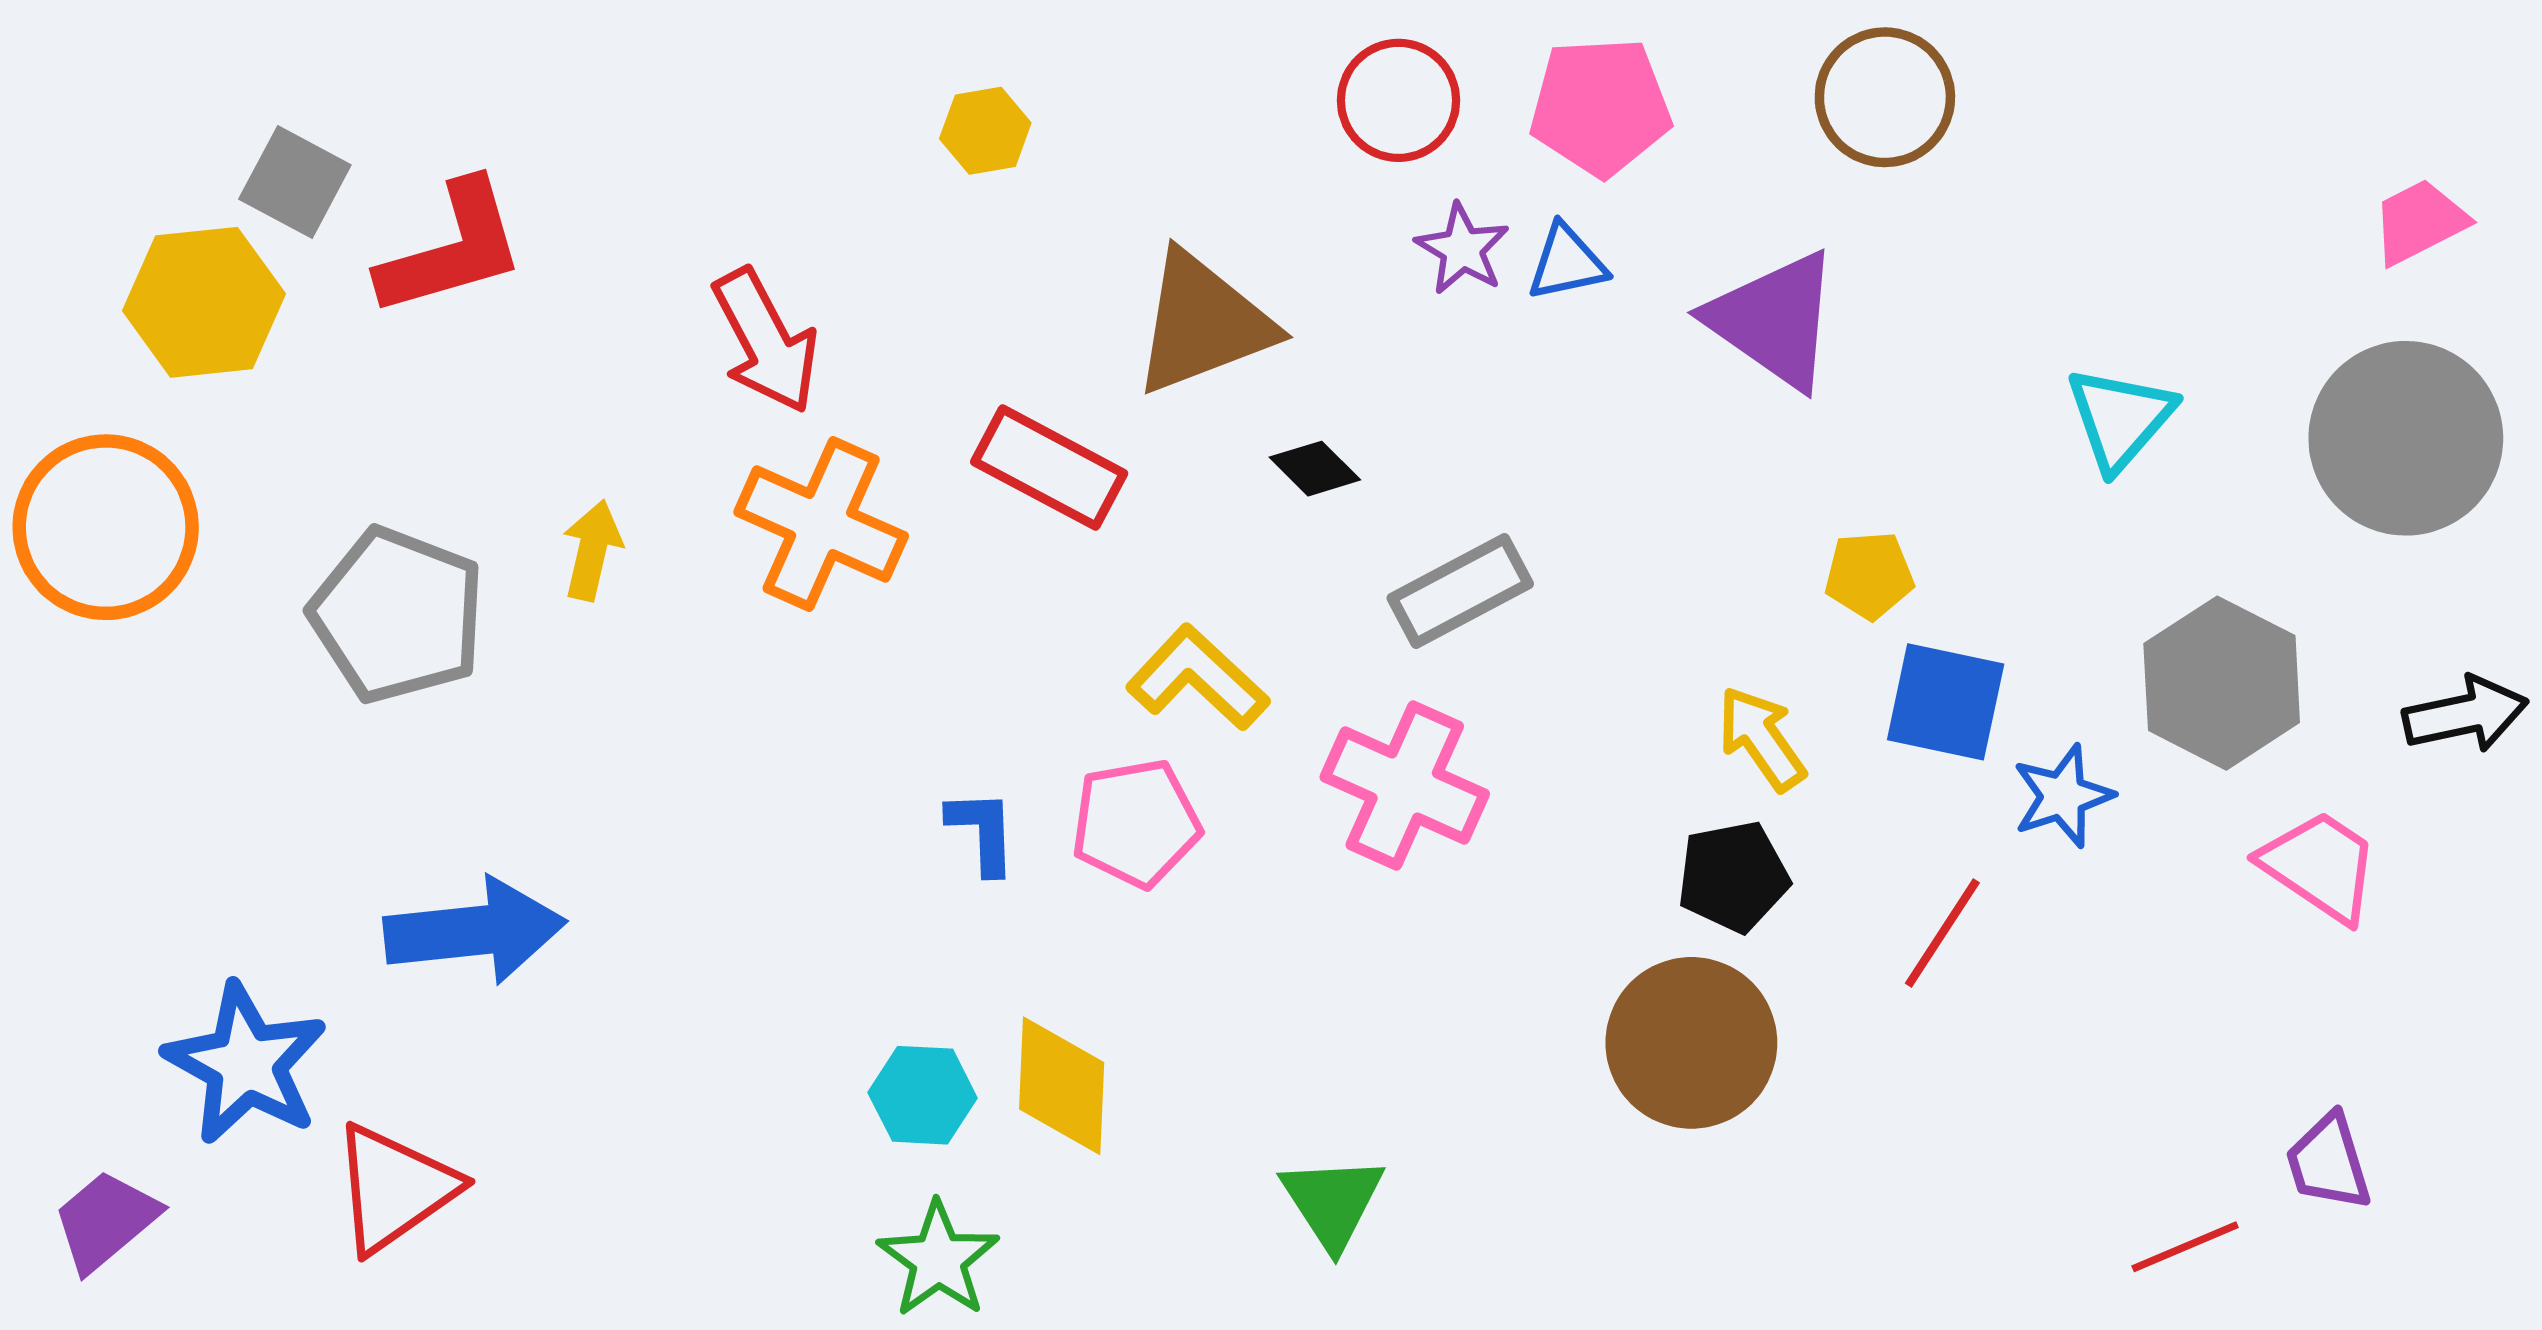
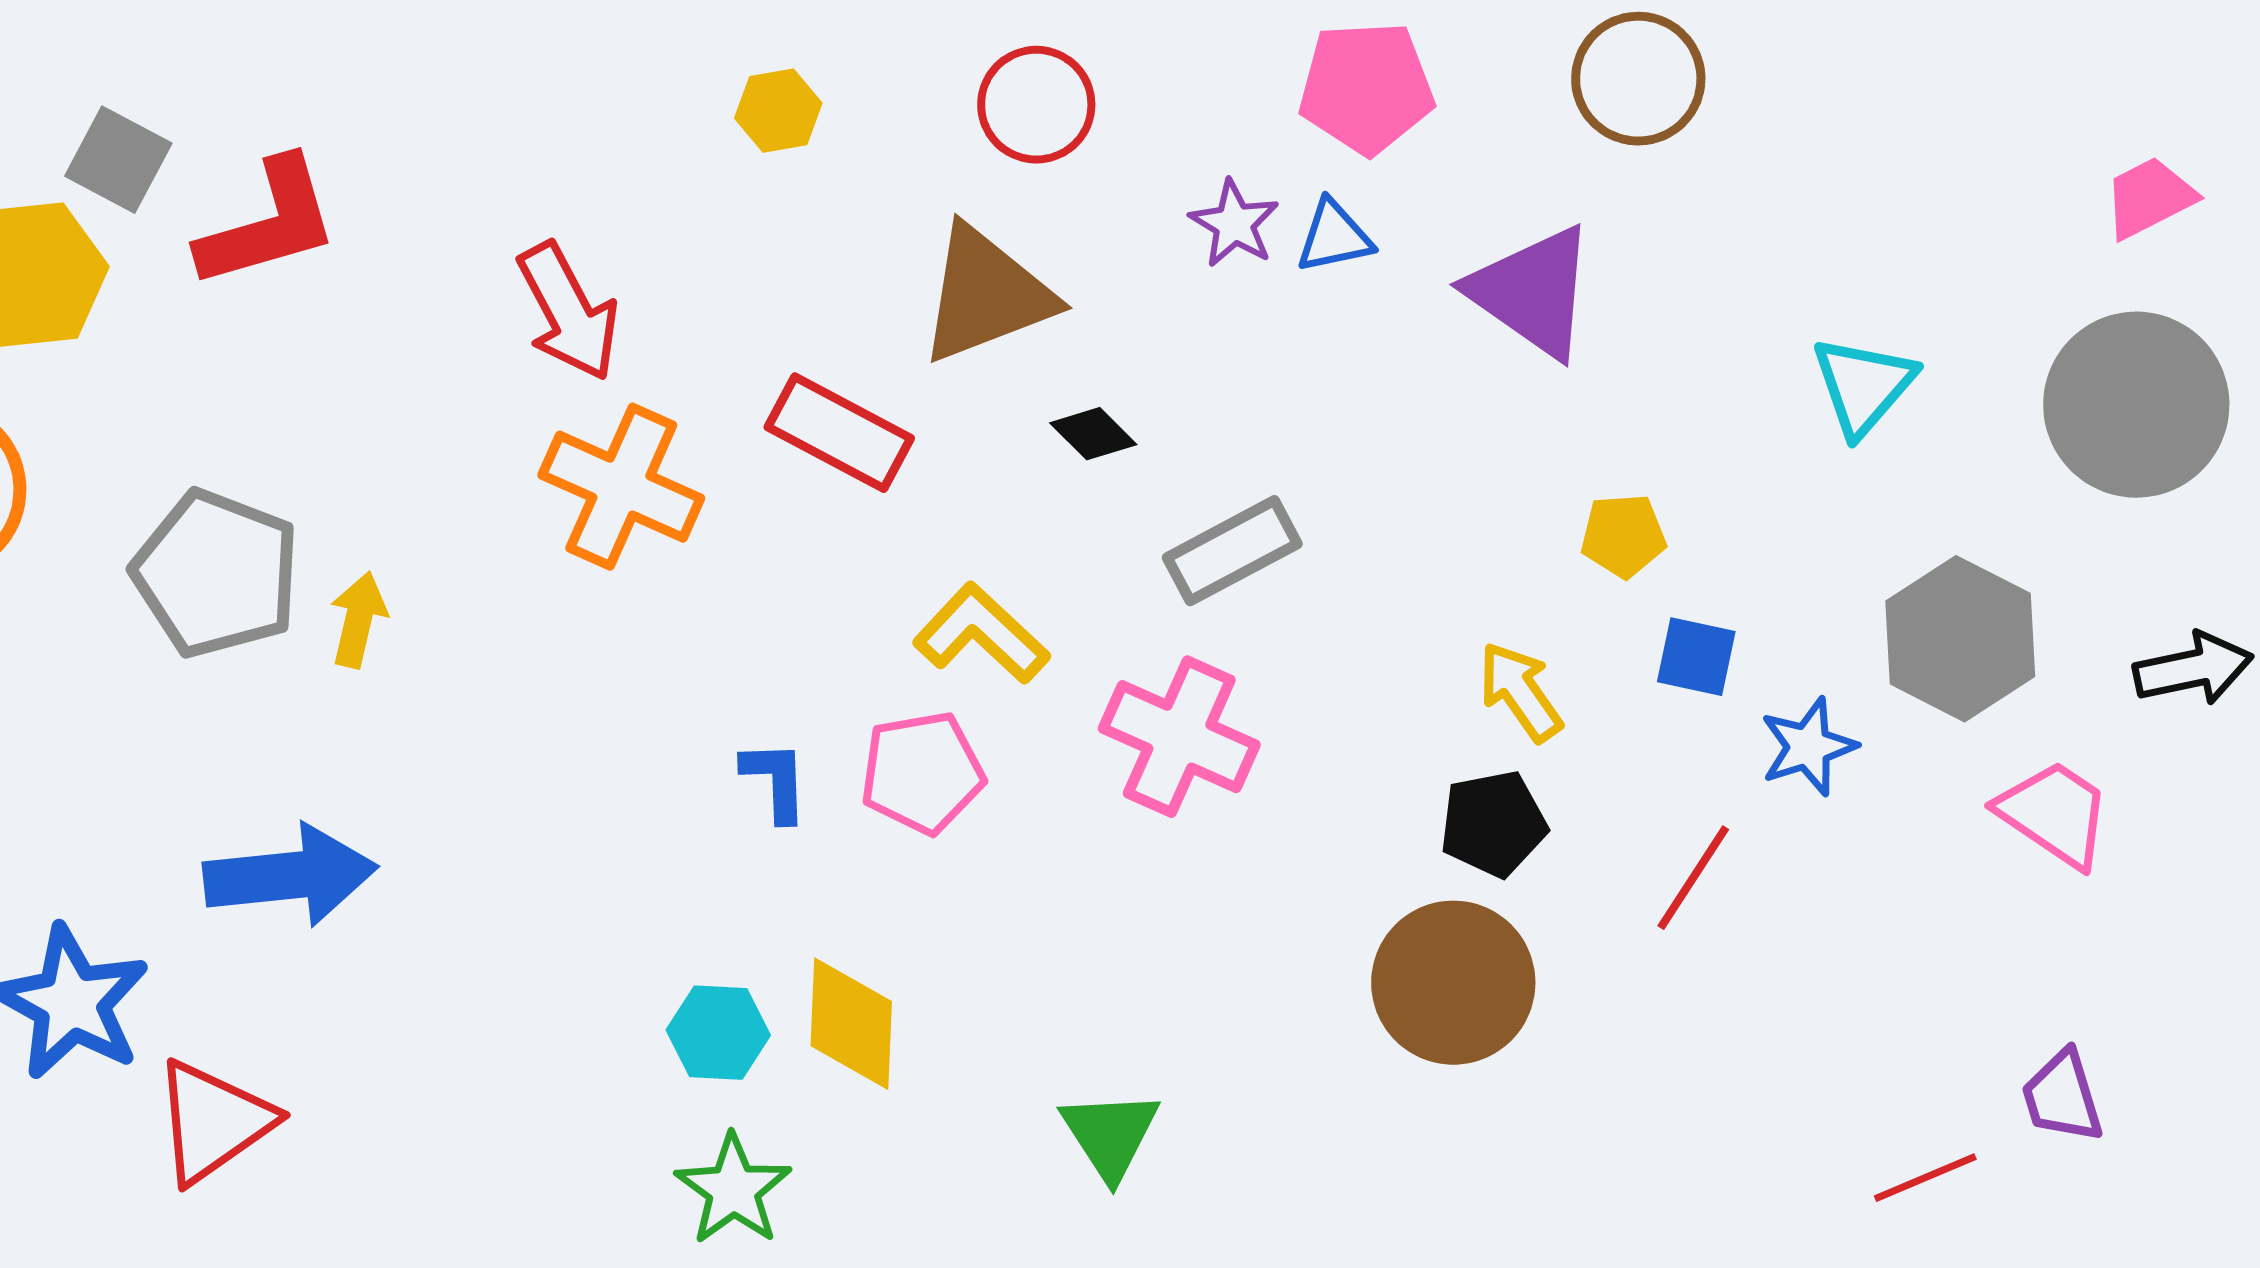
red circle: (1398, 100) -> (1036, 105), moved
yellow arrow: (592, 550) -> (358, 620), moved
blue square: (1946, 702) -> (1696, 657), size x0.7

